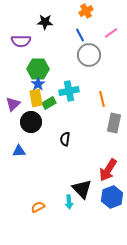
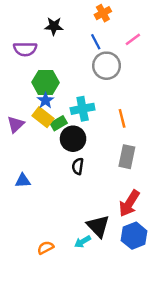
yellow rectangle: (36, 98) -> (43, 117), turned -42
black circle: (31, 122) -> (73, 139), moved
gray rectangle: (114, 123) -> (127, 157), moved
cyan arrow: (69, 202) -> (83, 242), turned 64

